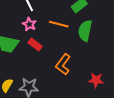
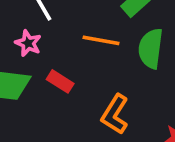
pink star: (29, 24) -> (28, 43), moved

